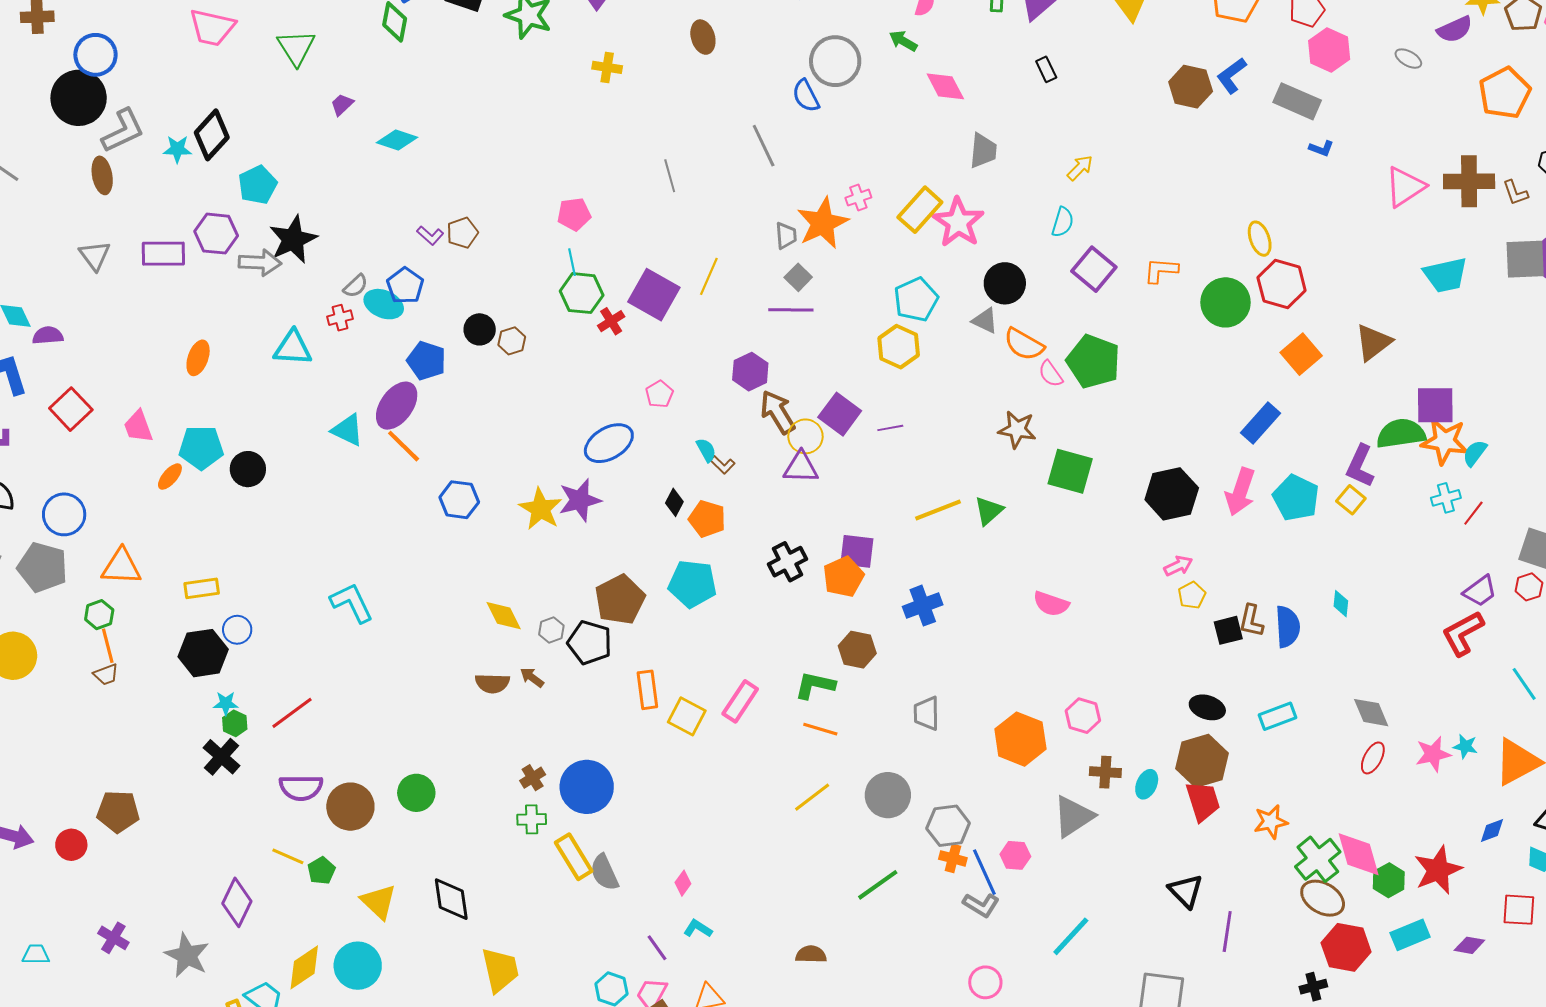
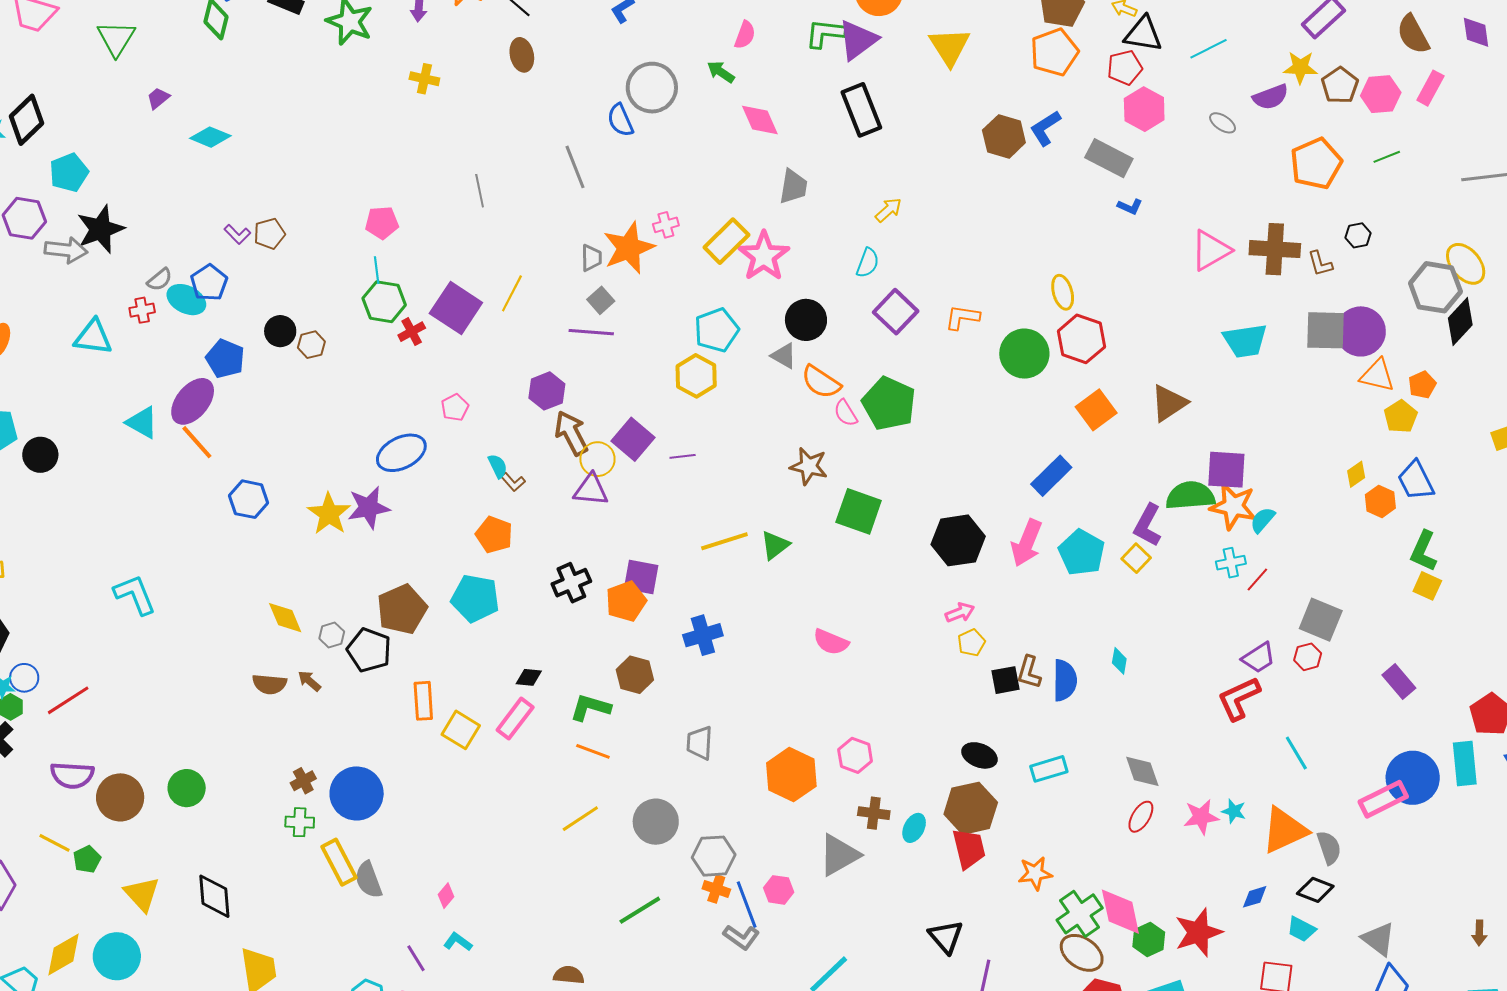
black rectangle: (1046, 69) -> (861, 110), size x2.0
black diamond: (674, 502) -> (529, 677), moved, turned 64
blue circle: (237, 630) -> (24, 678), moved

